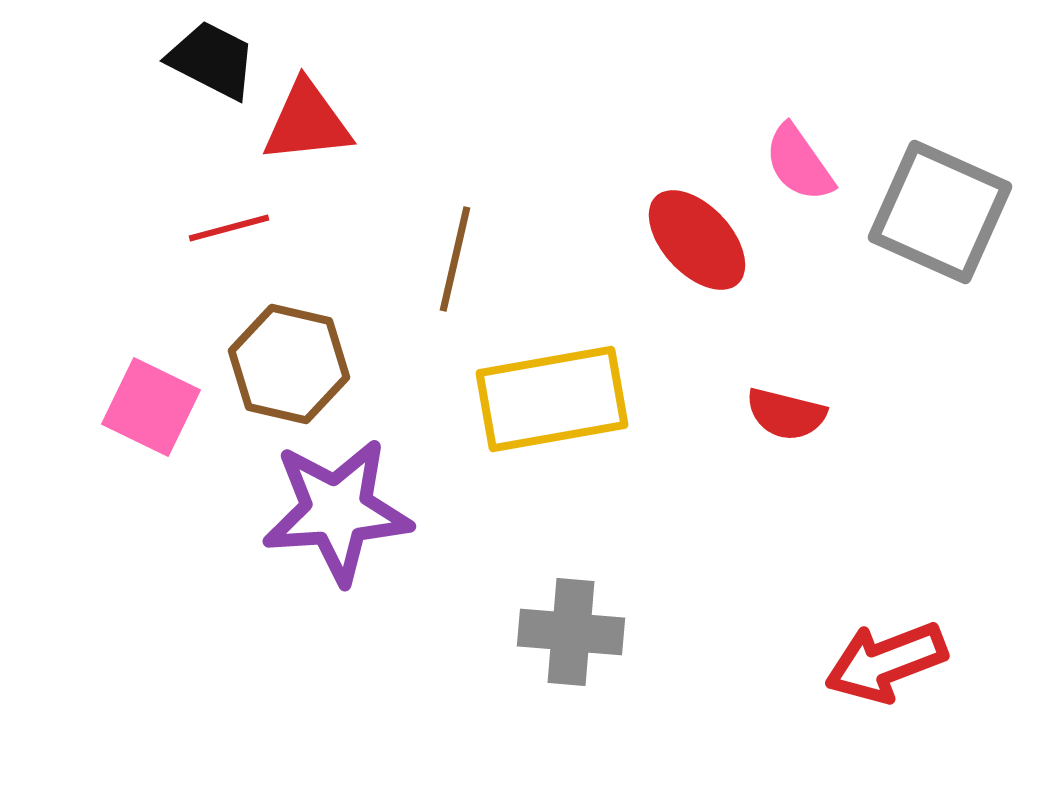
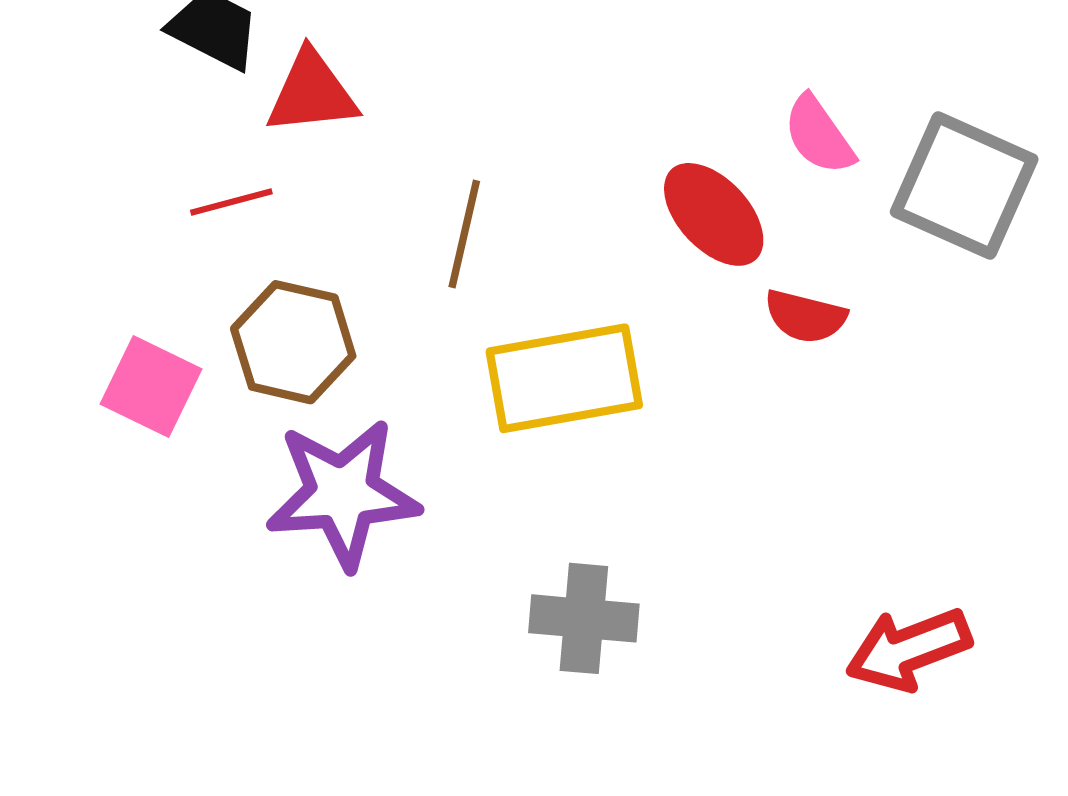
red semicircle: (786, 414) -> (805, 316), moved

